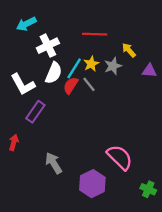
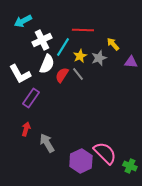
cyan line: (74, 68) -> (63, 47), moved
red arrow: (14, 142) -> (26, 129), moved
pink semicircle: (120, 157) -> (105, 153), moved

